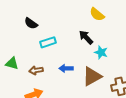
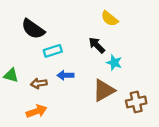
black semicircle: (31, 23) -> (33, 29), size x1.5
blue arrow: (66, 68) -> (65, 75), moved

